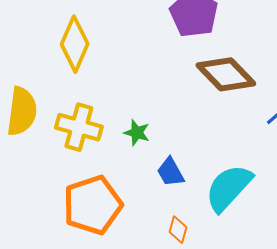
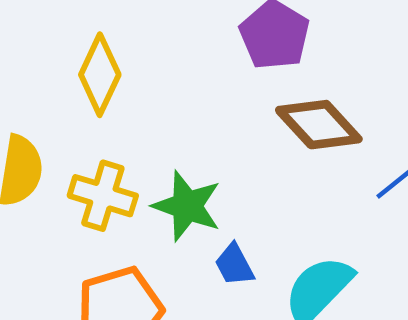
green star: (137, 133) -> (187, 206), size x1.8

